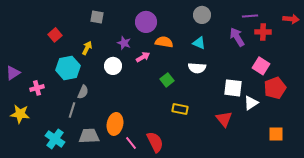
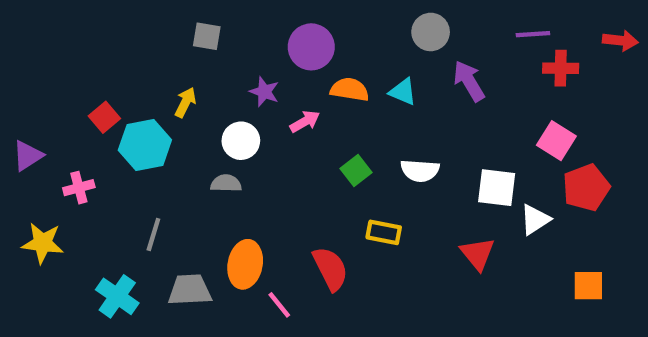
red square: (55, 35) -> (104, 117), moved
purple arrow: (237, 37) -> (469, 81), moved
cyan triangle: (199, 43) -> (403, 92), moved
white semicircle: (197, 68) -> (420, 171), moved
gray semicircle: (83, 92) -> (226, 183), moved, turned -112
red semicircle: (155, 142) -> (330, 269), moved

